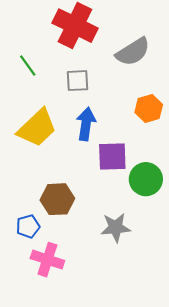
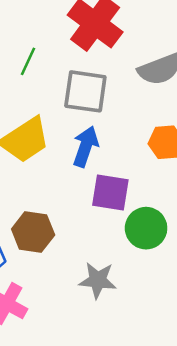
green line: (28, 66) -> (28, 61), turned 50
gray square: (78, 81) -> (85, 91), size x1.5

